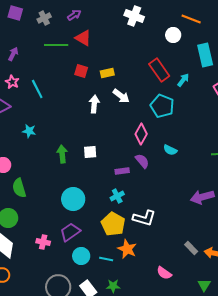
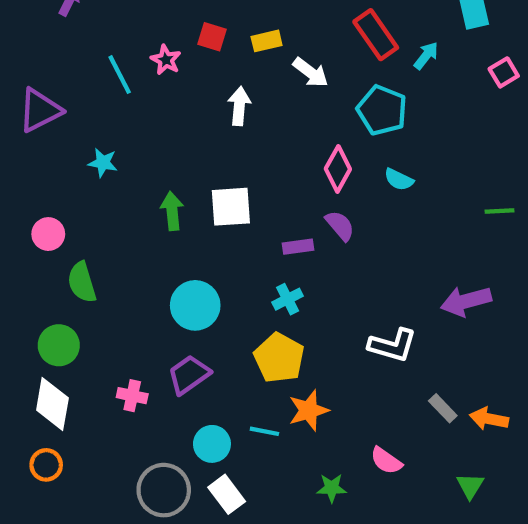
pink star: (12, 82) -> (166, 60), moved
white arrow: (121, 96) -> (311, 72), moved
cyan semicircle: (170, 150) -> (399, 179), moved
white square: (90, 152) -> (231, 207), size x1.5
white L-shape: (144, 218) -> (392, 345), moved
orange star: (127, 249) -> (309, 410), turned 30
cyan circle: (81, 256) -> (212, 444), moved
green star: (113, 286) -> (332, 488), moved

